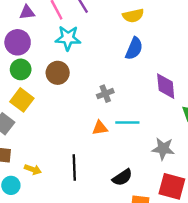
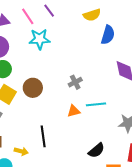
blue semicircle: (134, 48) -> (108, 35), moved
brown circle: (58, 73) -> (33, 88), moved
black line: (74, 167) -> (43, 136), moved

